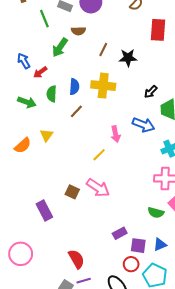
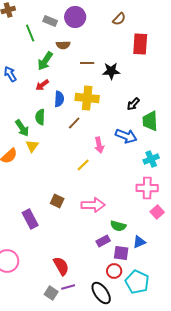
brown line: (103, 49) -> (87, 63), turned 64
red arrow: (40, 72) -> (42, 85), moved
green semicircle: (52, 94) -> (40, 117), moved
green arrow: (27, 102) -> (22, 128), moved, turned 36
brown line: (76, 111) -> (74, 123), moved
pink arrow: (98, 188) -> (93, 205), moved, turned -35
green semicircle: (156, 213) -> (118, 226), moved
blue triangle: (160, 245) -> (139, 242), moved

